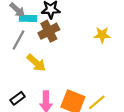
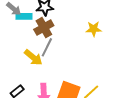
gray line: (19, 40) -> (47, 47), moved

